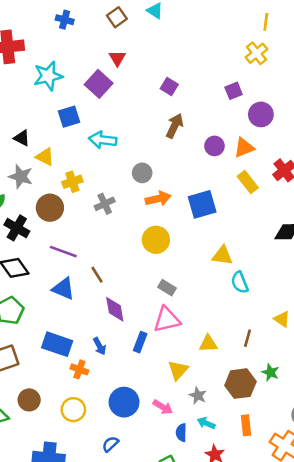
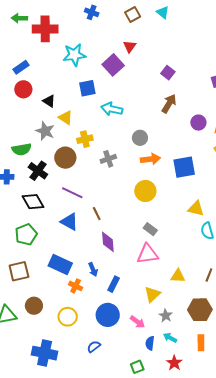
blue rectangle: (140, 342) -> (114, 284), moved

